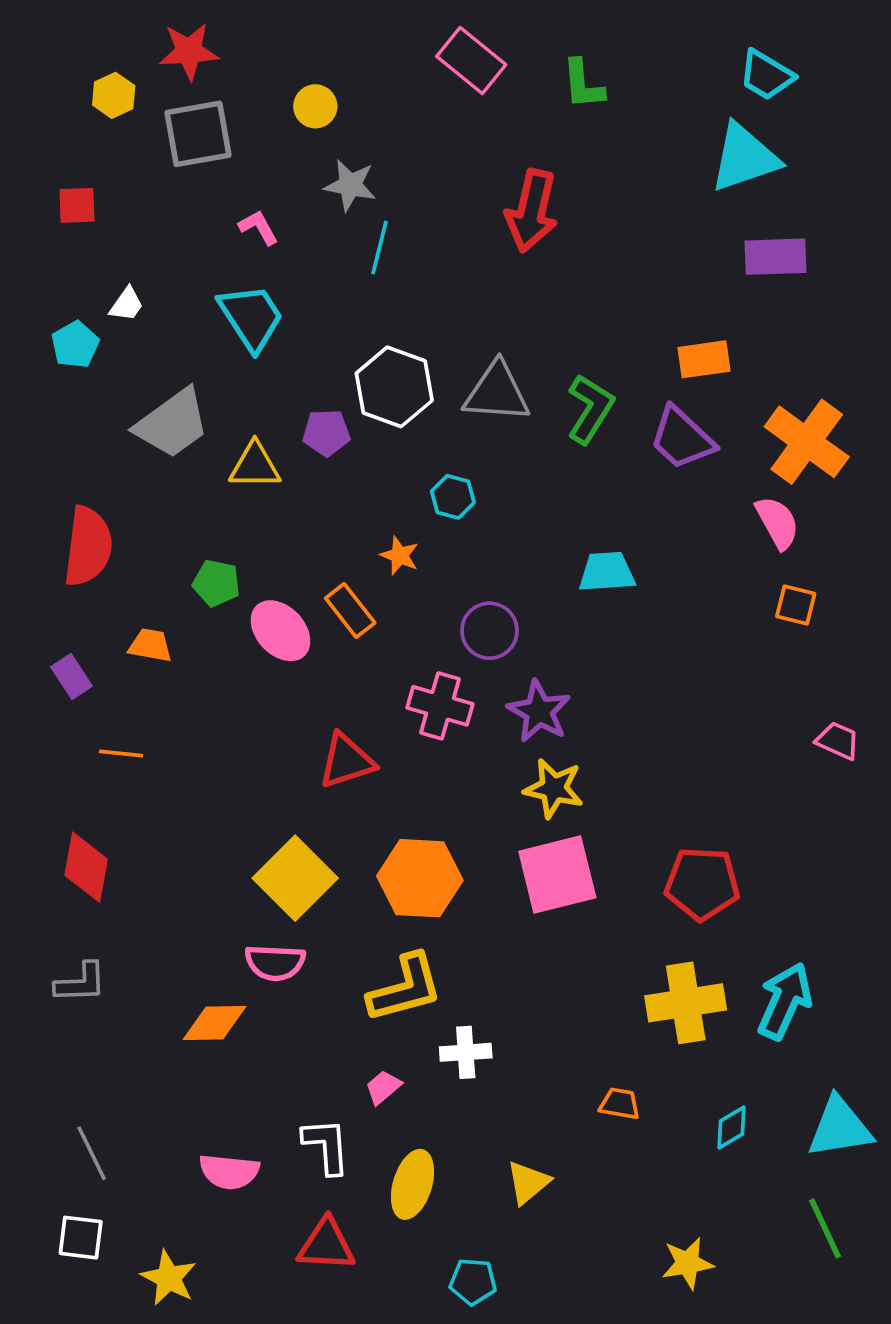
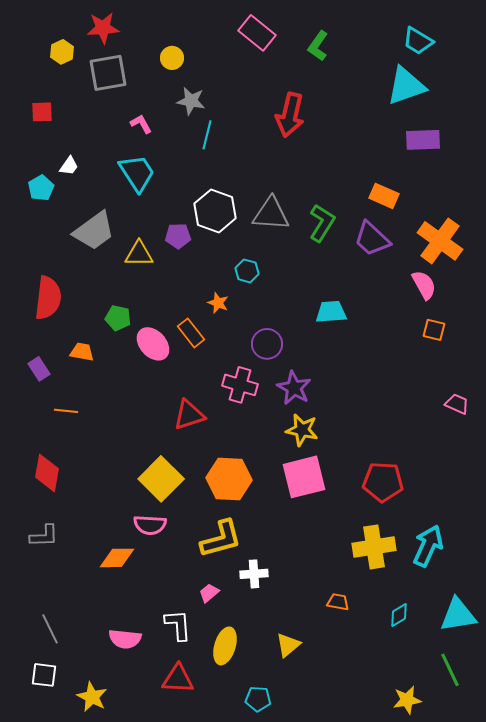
green L-shape: (583, 84) -> (318, 46), turned 40
orange rectangle: (704, 359) -> (384, 196), turned 32
yellow star: (688, 1263) -> (407, 700), moved

